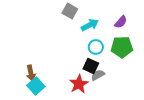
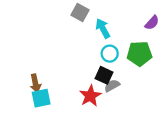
purple semicircle: (121, 22) -> (152, 23), moved
cyan arrow: (90, 25) -> (103, 28), turned -90
cyan square: (36, 86) -> (41, 98), turned 30

